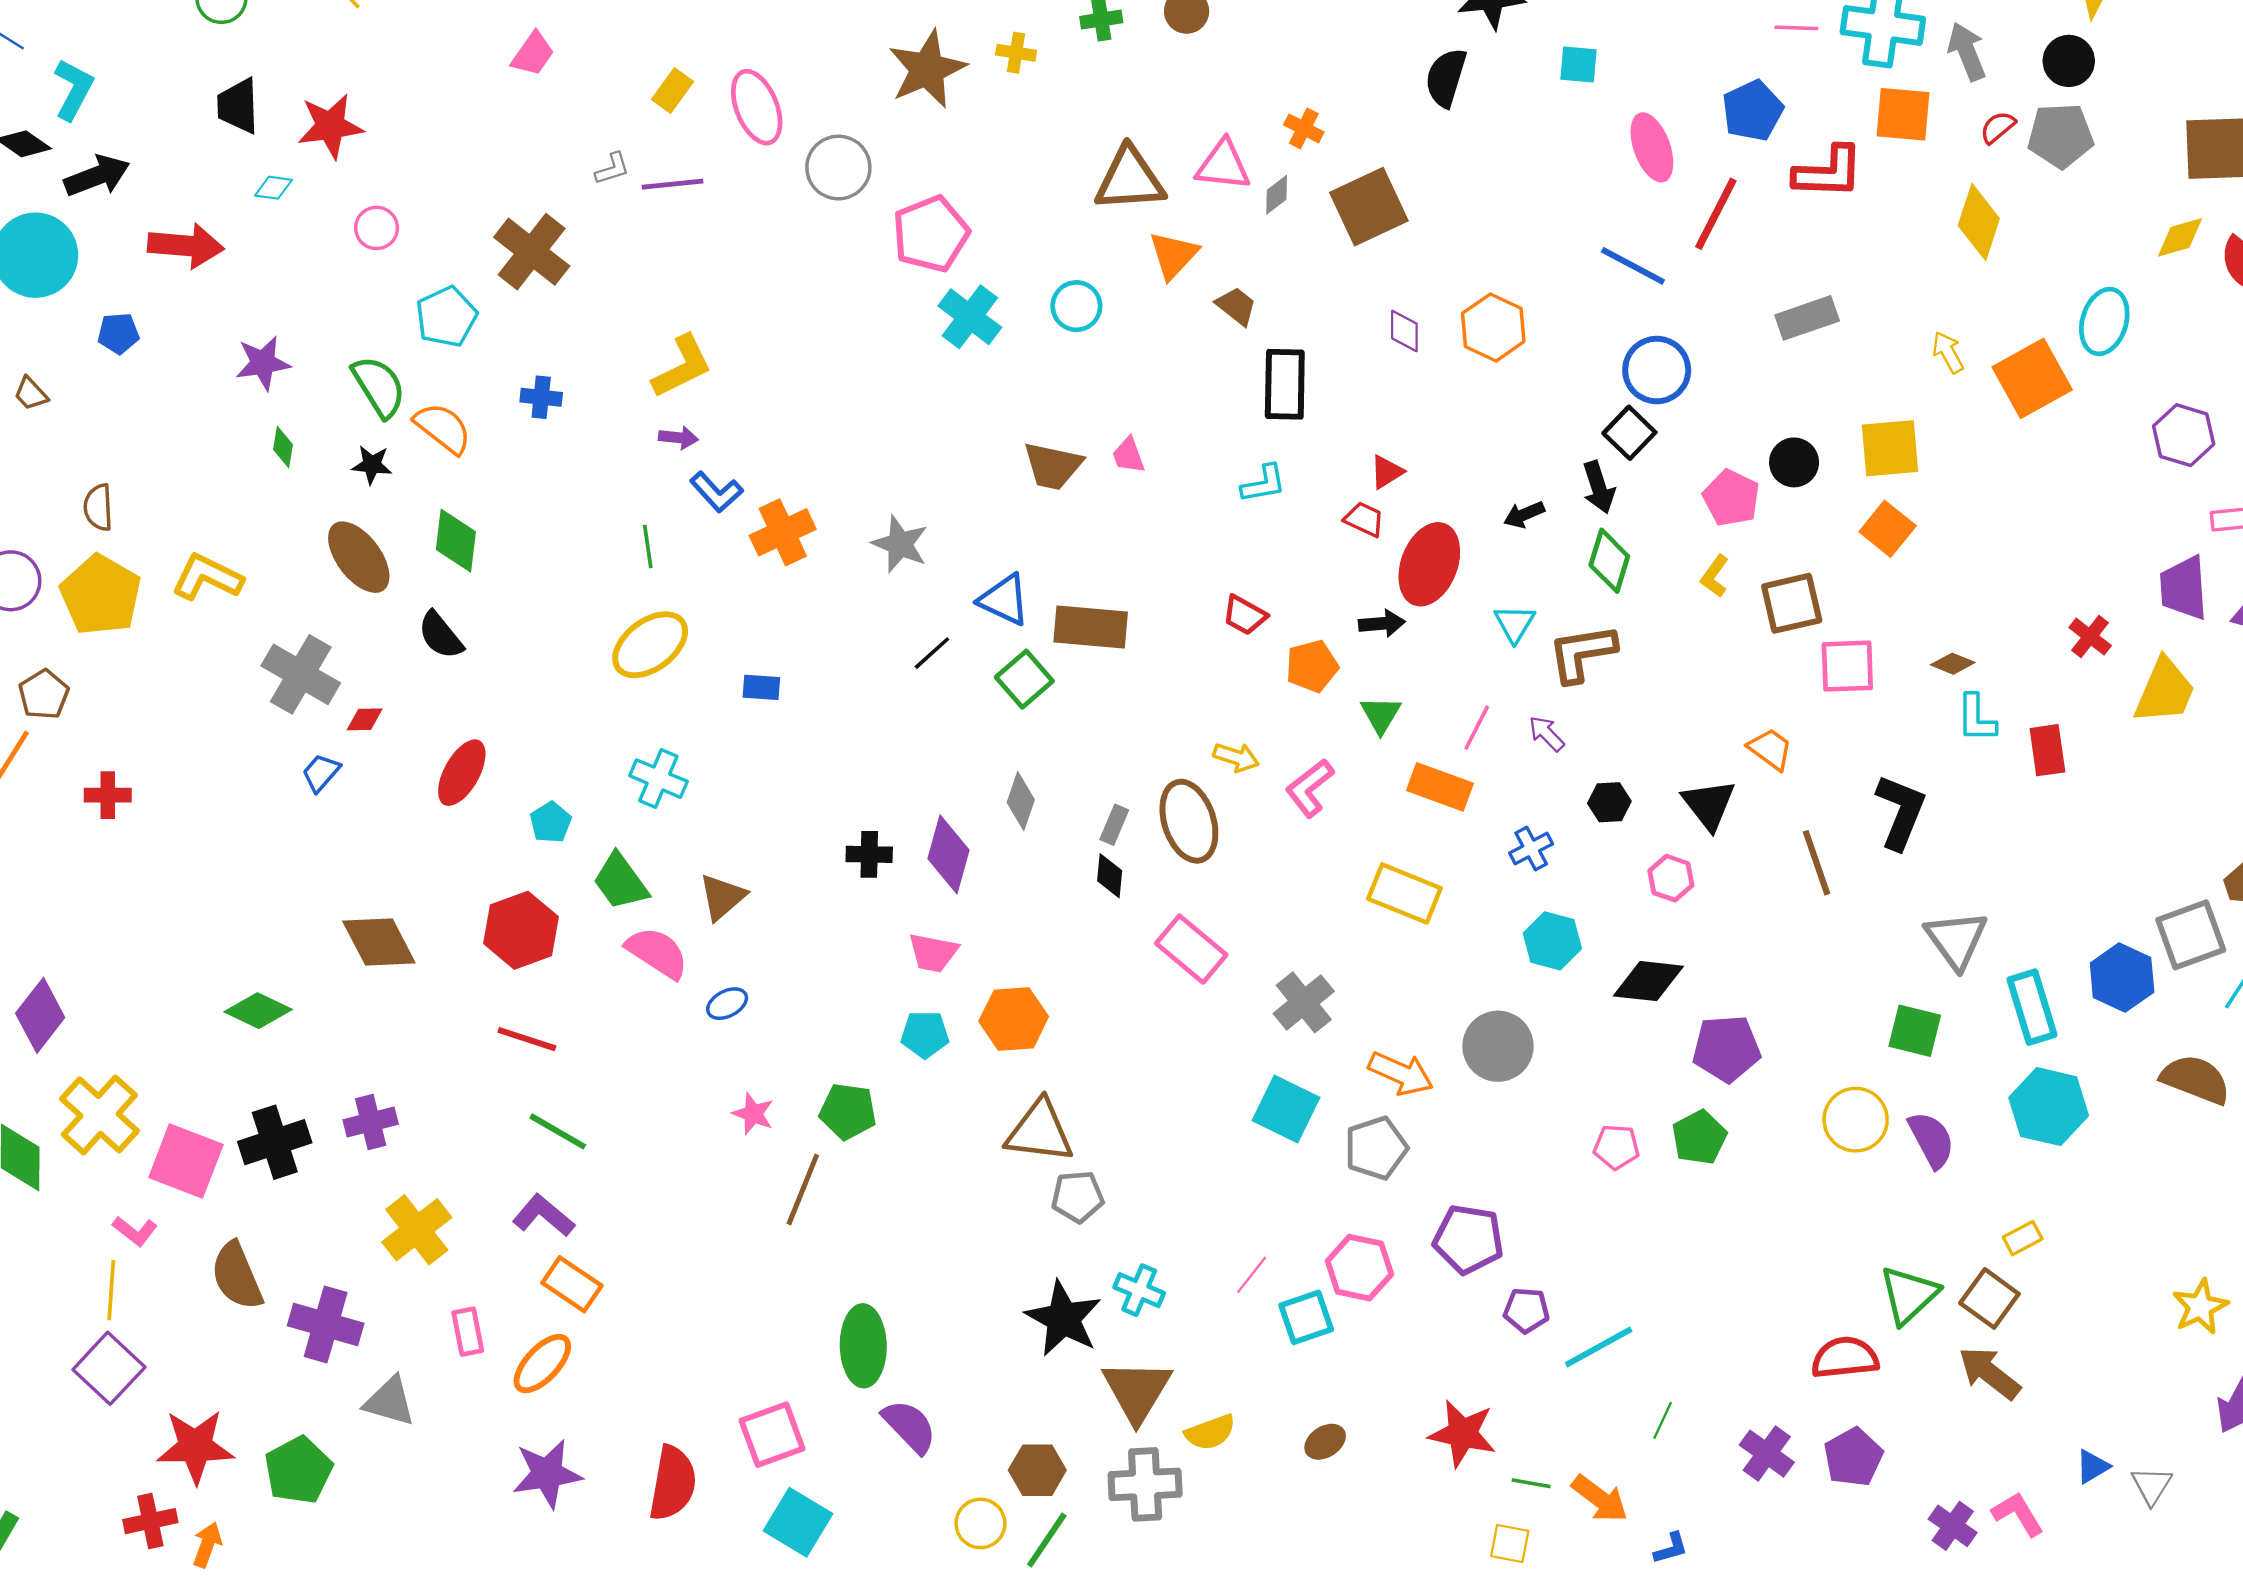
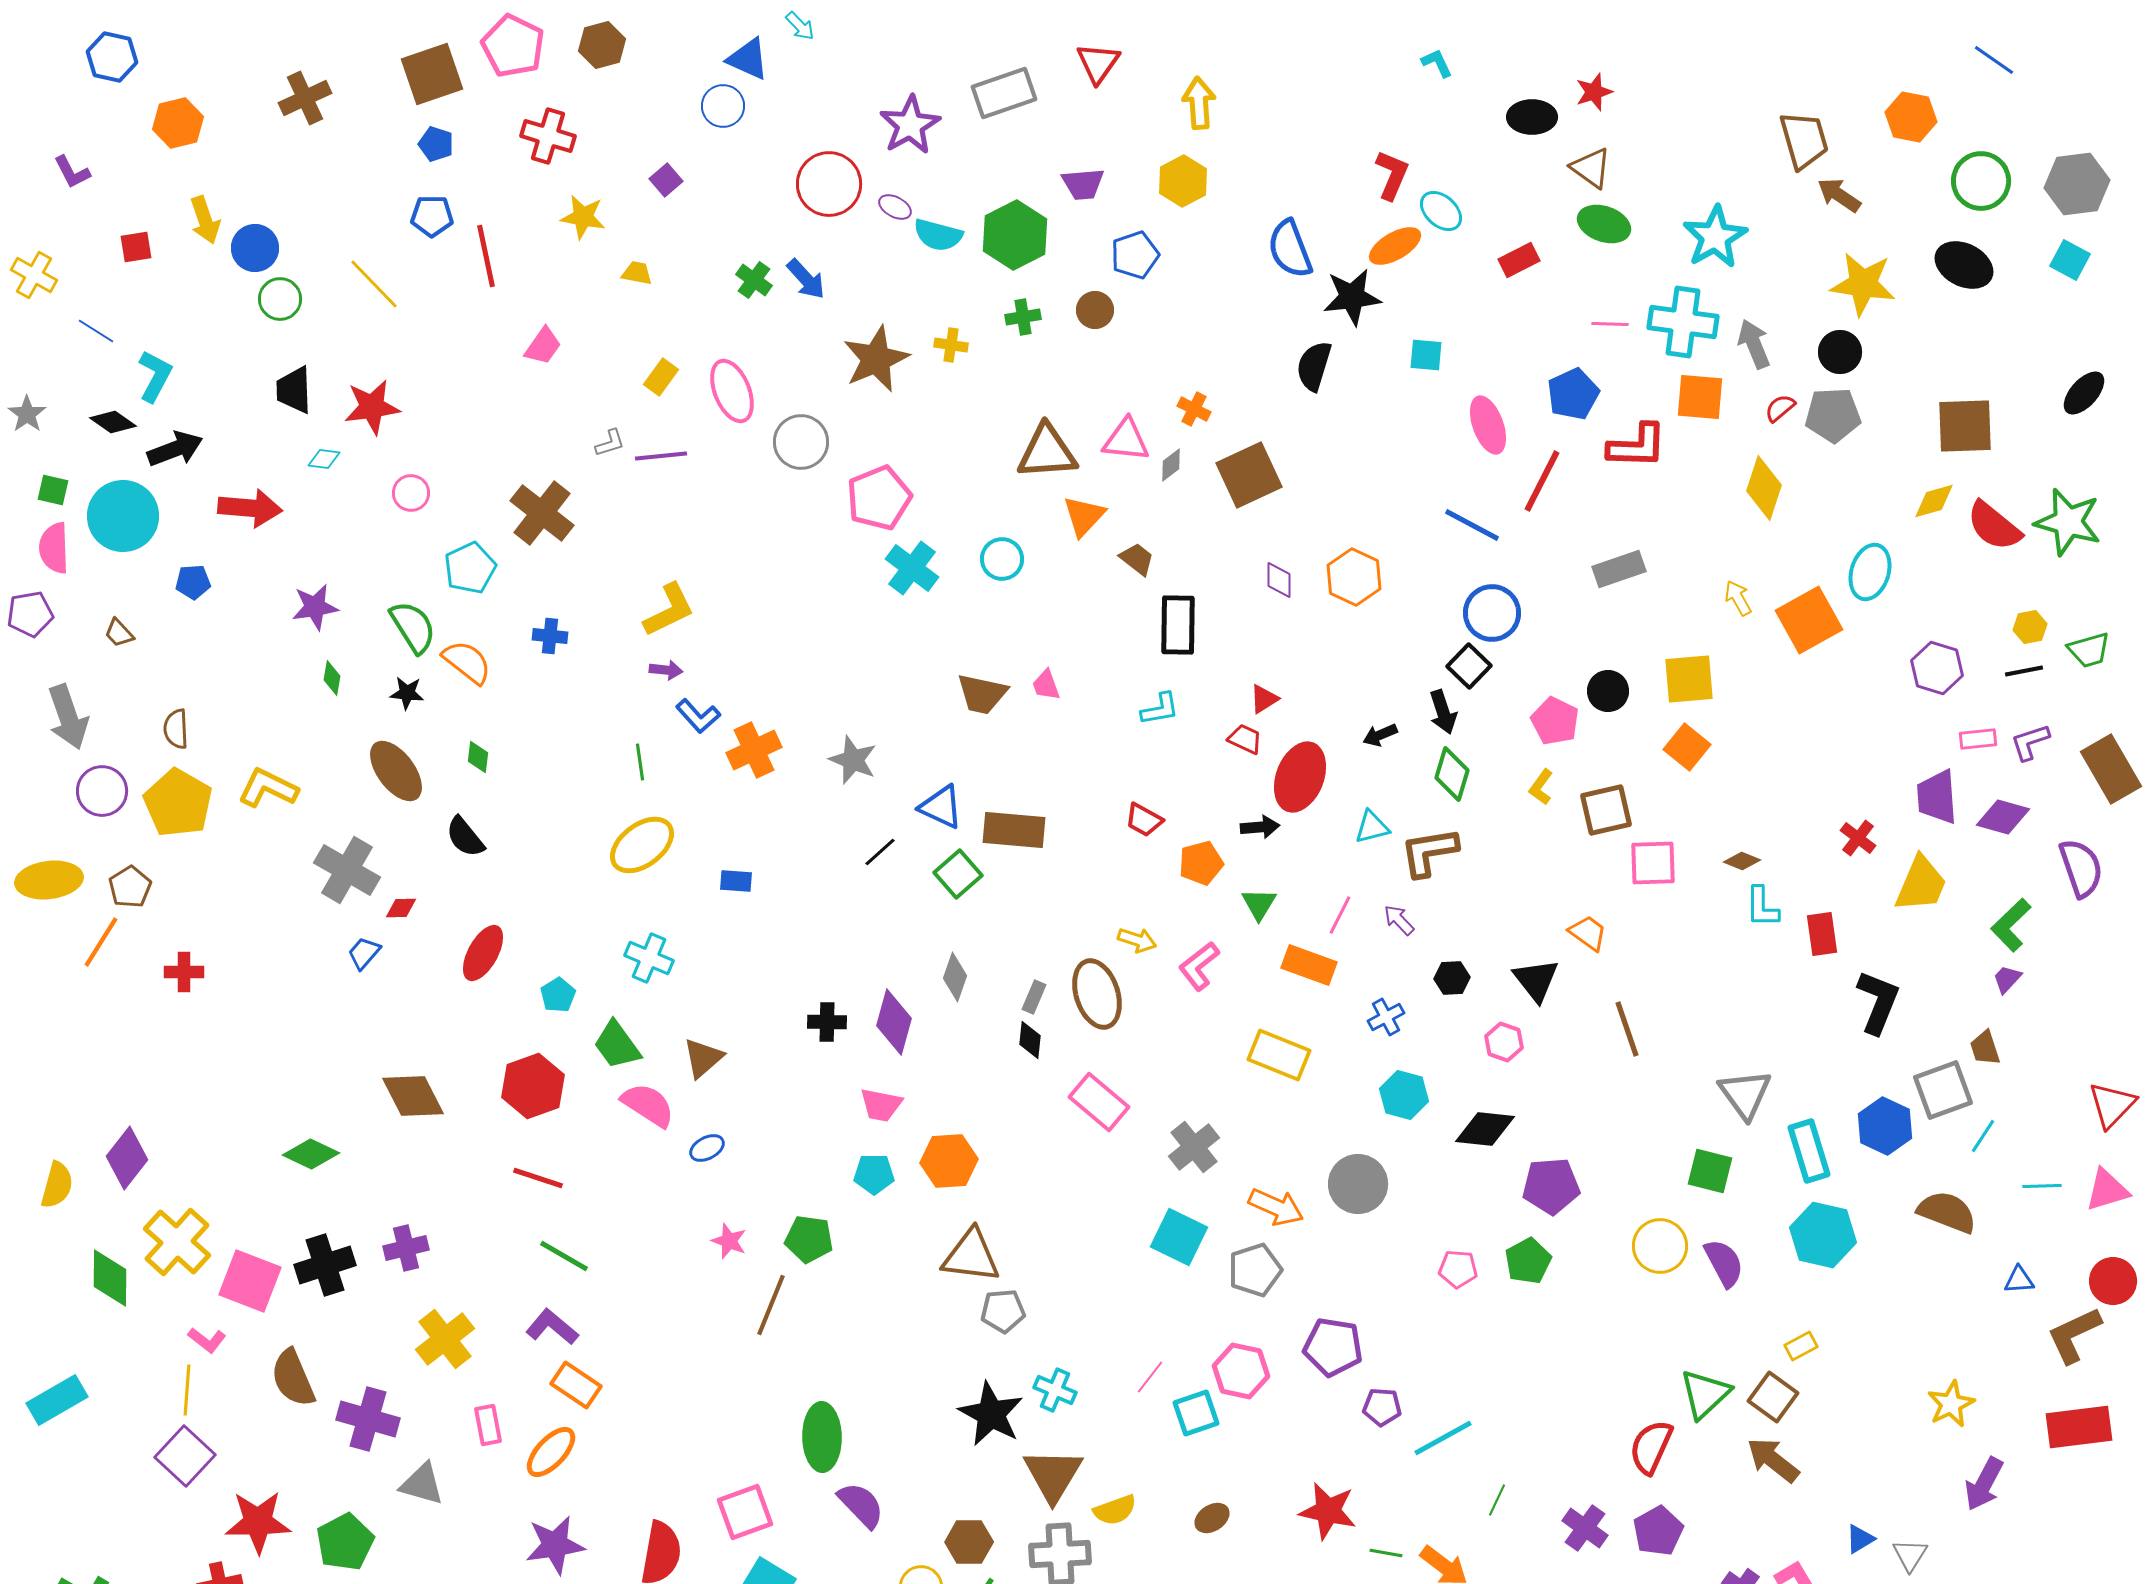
green diamond: (456, 541) -> (478, 757), size x0.6
cyan triangle: (1515, 623) -> (1372, 827), turned 45
black L-shape: (1901, 812) -> (1878, 1002), moved
red semicircle: (1845, 1358) -> (1651, 1447), turned -60

